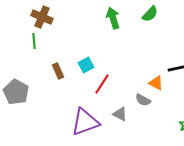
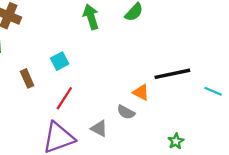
cyan square: (86, 65) -> (60, 61), moved
red line: (102, 84) -> (64, 98), moved

